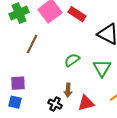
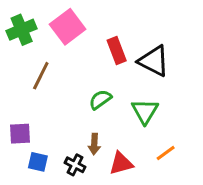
red rectangle: (77, 14) -> (117, 50), moved, turned 36
blue square: (15, 102) -> (38, 162), moved

